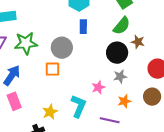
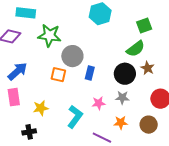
blue rectangle: (83, 27) -> (90, 73), moved
green star: (26, 43) -> (50, 35), moved
yellow star: (50, 112) -> (41, 108), moved

